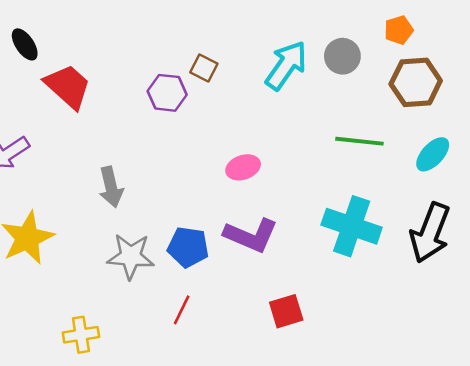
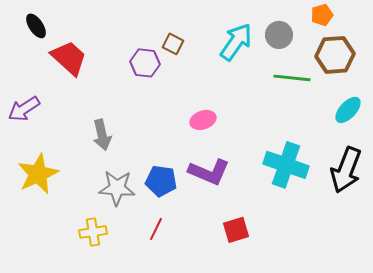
green line: (359, 141) -> (292, 78), moved
yellow cross: (81, 335) -> (93, 232), moved

